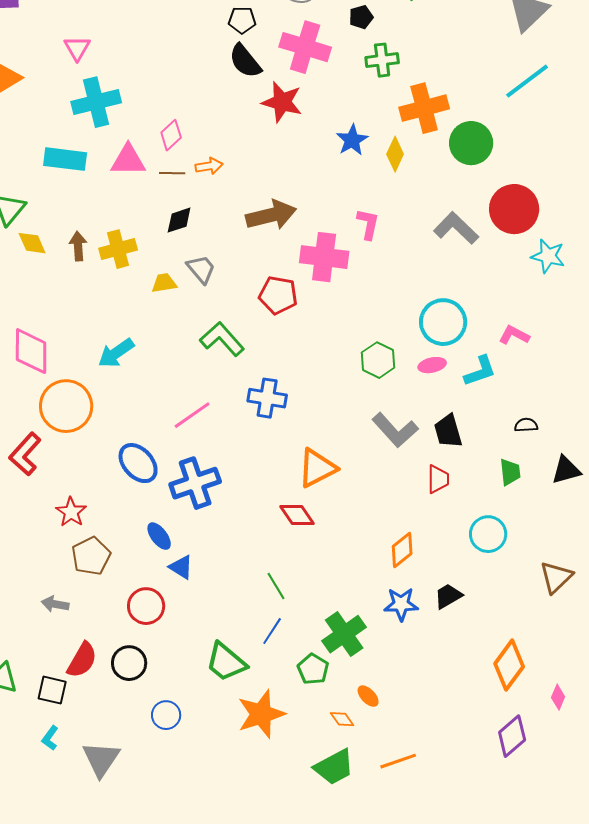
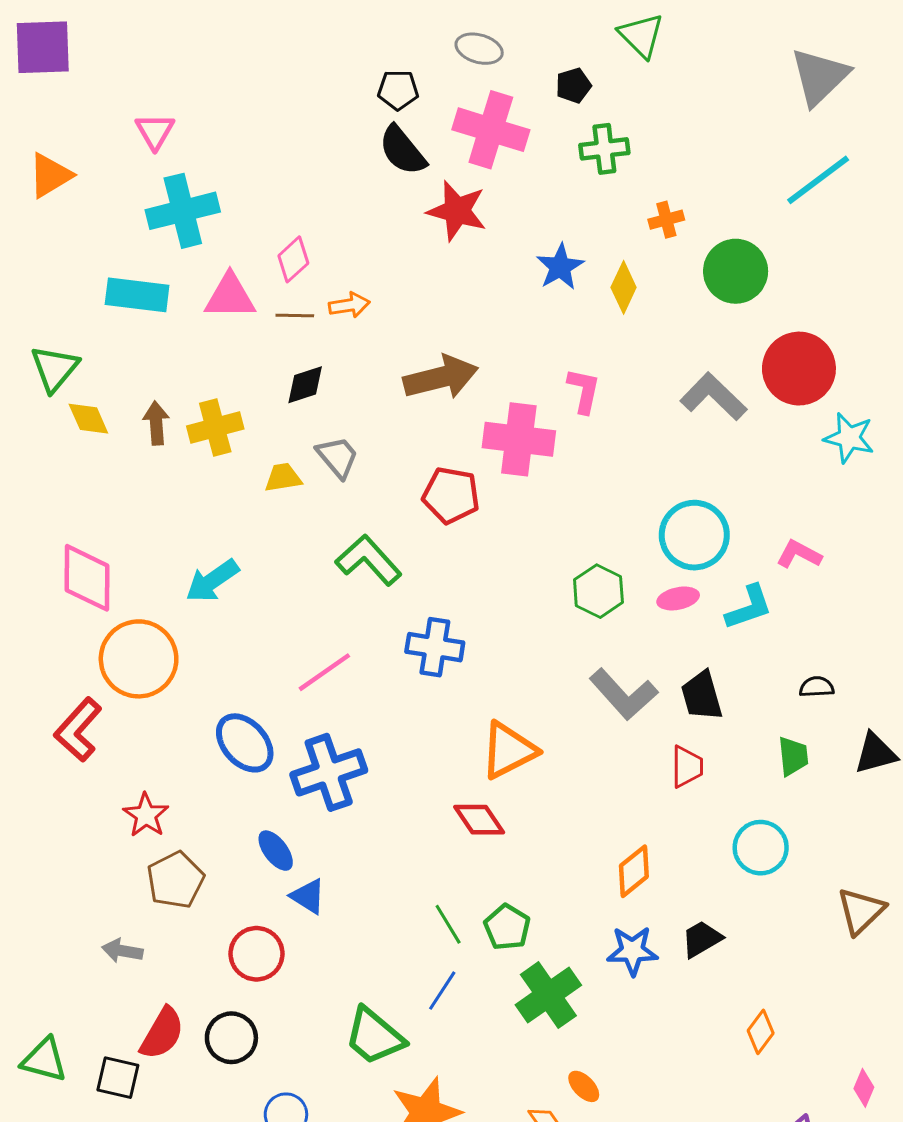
orange cross: (424, 108) -> (666, 220), size x0.5
orange diamond: (509, 665) -> (761, 1032), moved, size x0.6
green pentagon: (313, 669) -> (507, 927), moved

